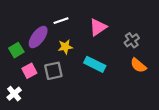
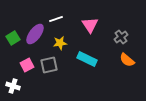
pink triangle: (98, 27) -> (90, 25), turned -30
green square: (16, 50) -> (13, 38), moved
white cross: (14, 94) -> (13, 86), turned -32

